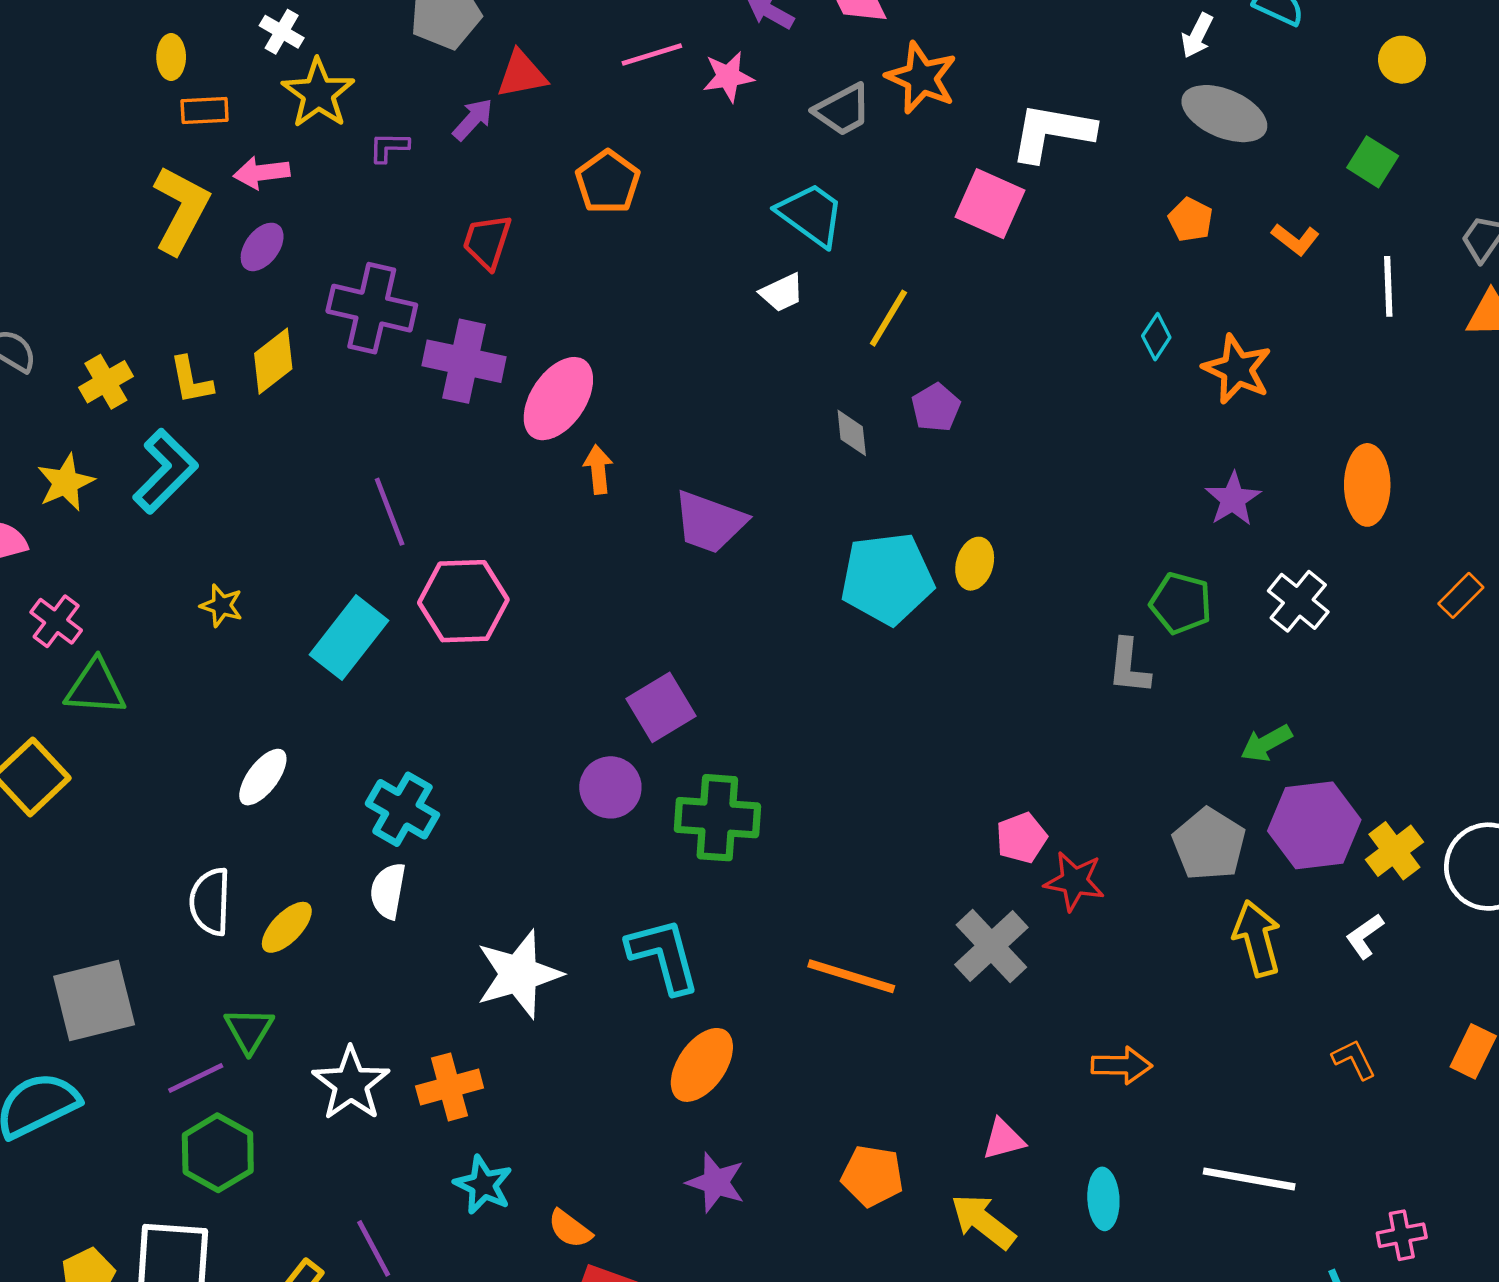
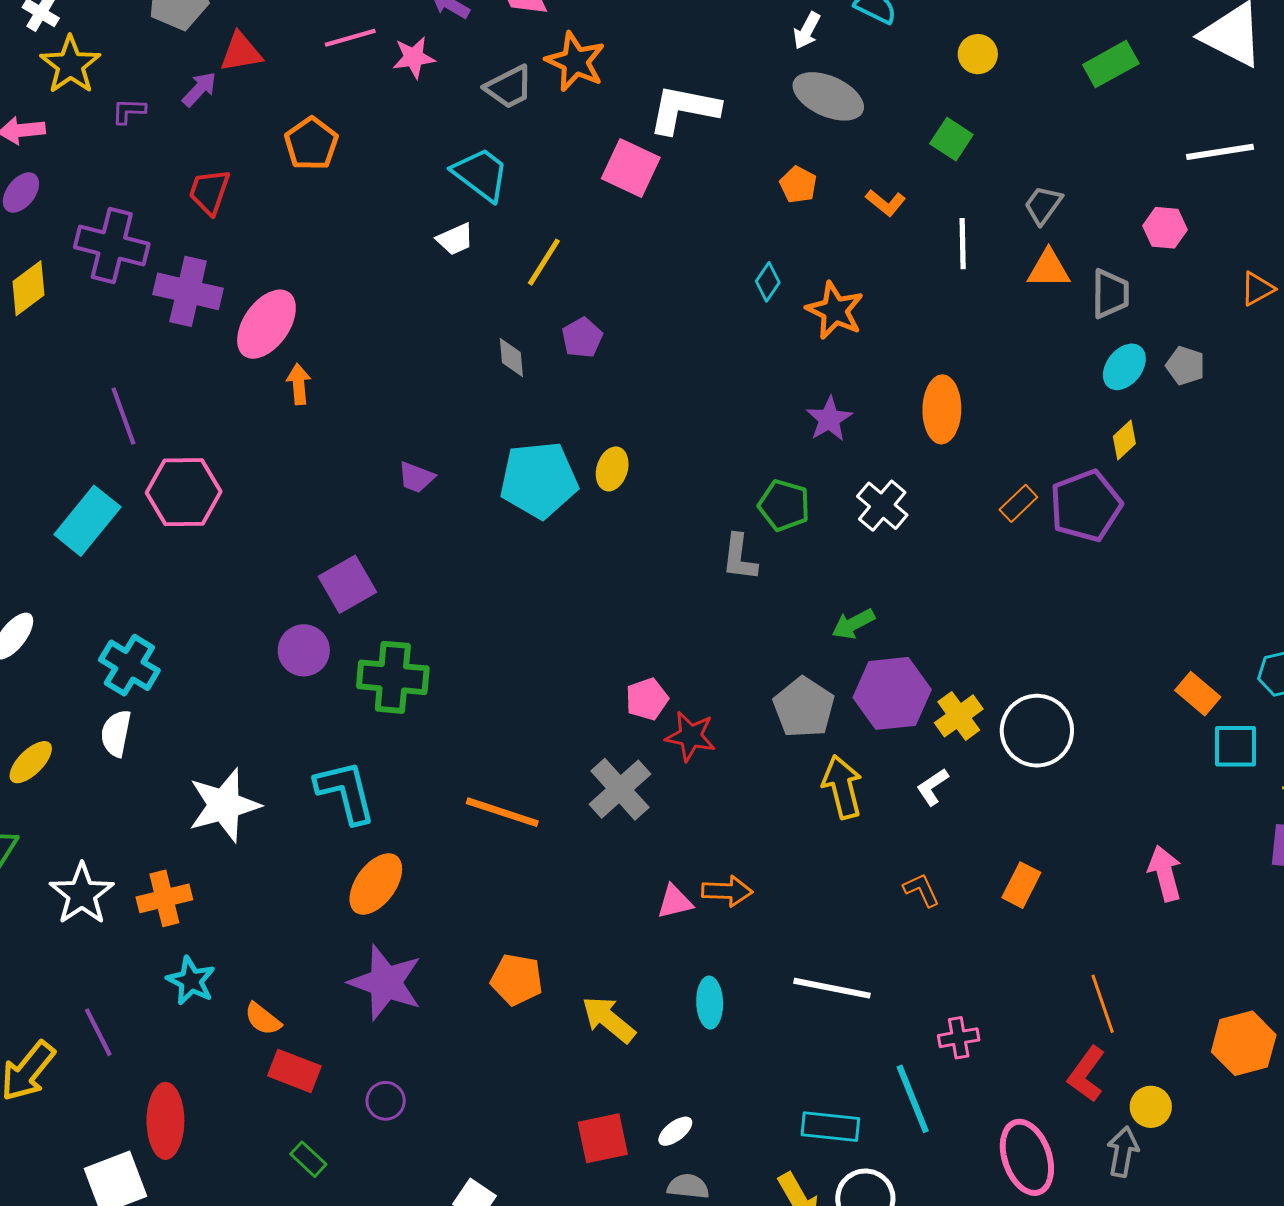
purple trapezoid: (710, 522) -> (416, 477), moved, size x0.6
pink triangle: (1003, 1139) -> (675, 902), moved
purple star: (716, 1182) -> (386, 983), size x1.5

